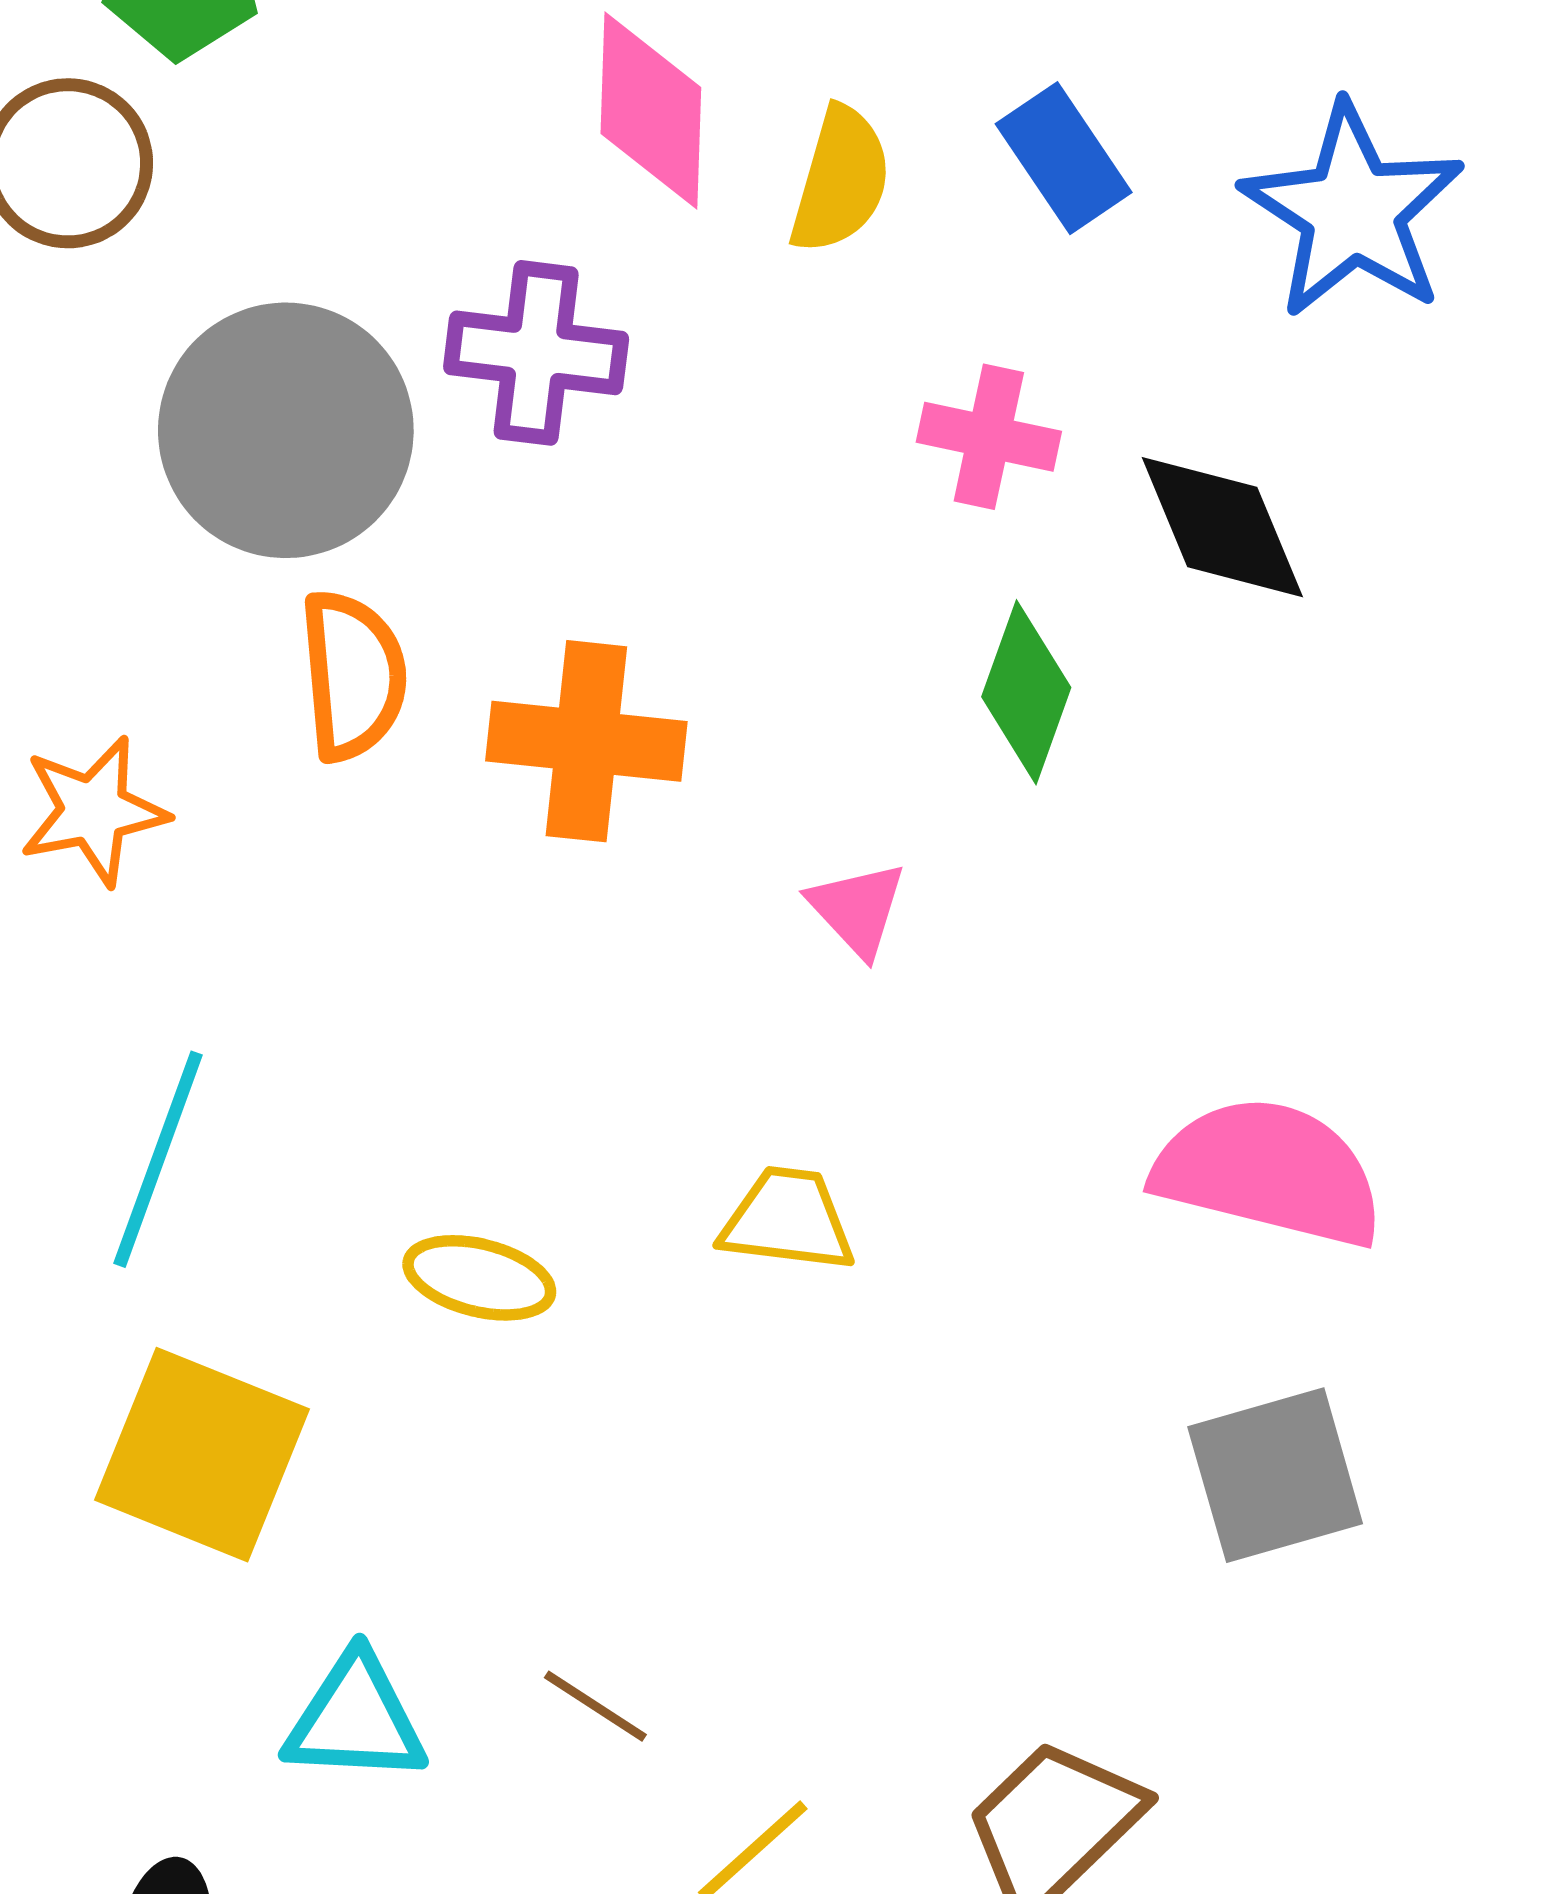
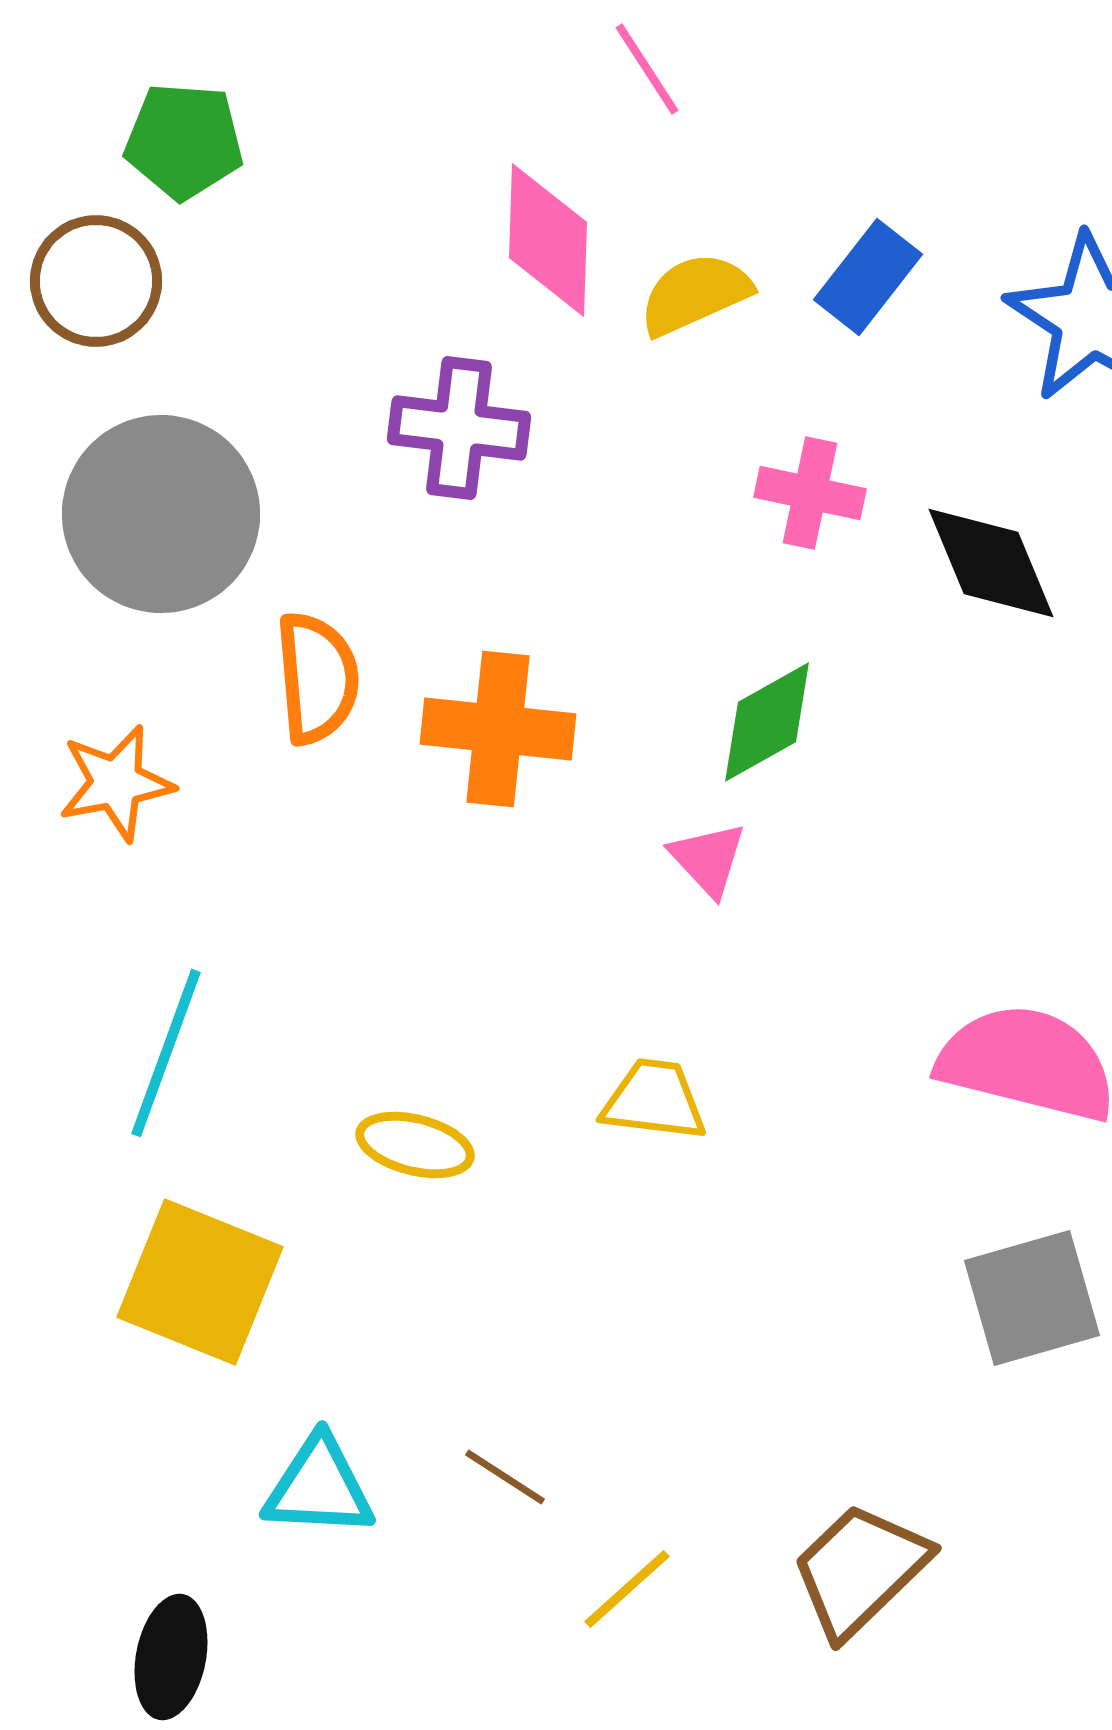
blue rectangle: (1064, 158) -> (868, 277), turned 72
yellow semicircle: (841, 180) -> (695, 294), turned -130
gray circle: (286, 430) -> (161, 514), moved
green diamond: (1026, 692) -> (767, 722), moved, turned 41

